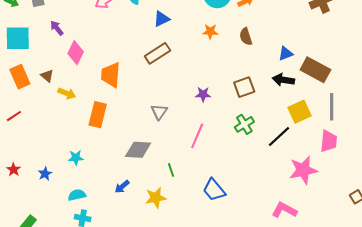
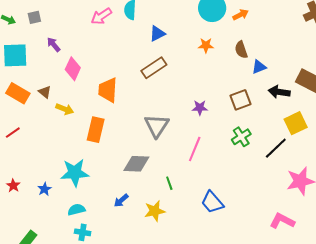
blue triangle: (286, 54) -> (259, 67), moved
orange rectangle: (20, 77) -> (18, 93), turned -35
gray triangle: (159, 112) -> (157, 126), size x1.5
cyan star: (76, 158) -> (75, 173), size x1.8

